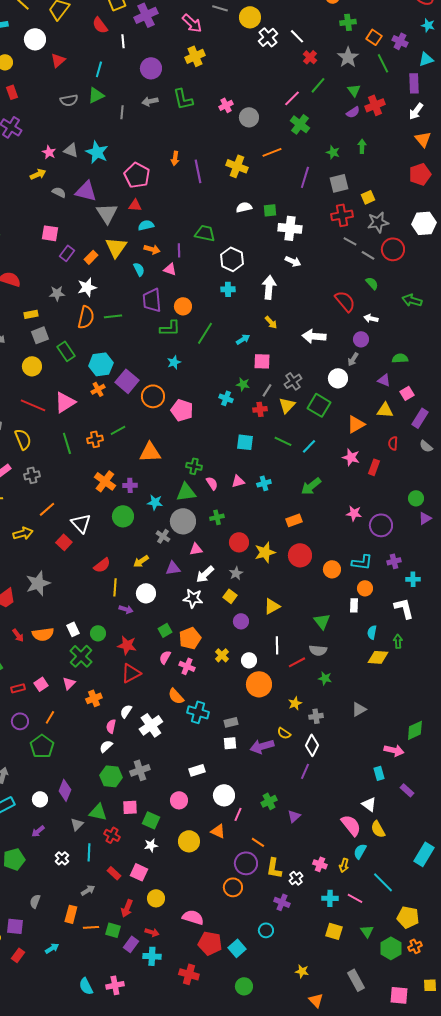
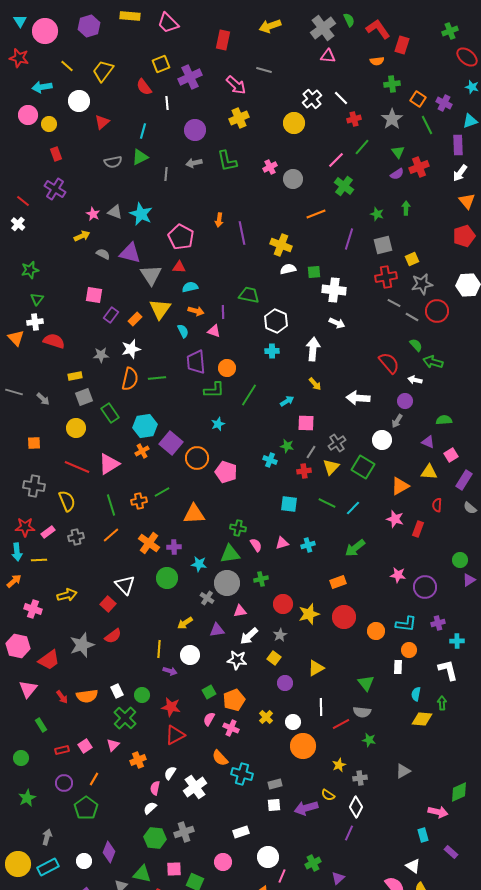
yellow circle: (250, 17) -> (294, 123), moved
red cross: (310, 57) -> (354, 119), turned 32
yellow cross: (237, 166) -> (281, 245), moved
green arrow: (412, 300) -> (433, 362), moved
orange line: (47, 509) -> (111, 535), moved
red semicircle: (102, 565) -> (113, 636), moved

